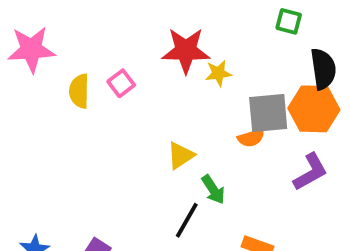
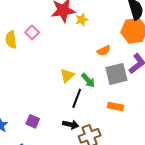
gray square: (268, 113) -> (116, 74), moved
yellow triangle: (181, 155) -> (67, 76), moved

